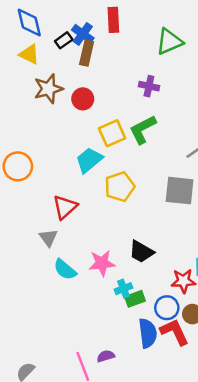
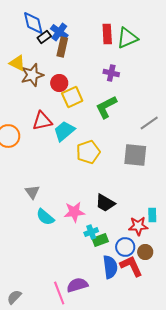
red rectangle: (113, 20) -> (107, 34), moved
blue diamond: (29, 22) -> (33, 23), moved
yellow triangle: (29, 54) -> (17, 63), moved
yellow square: (112, 133) -> (72, 97), moved
red triangle: (65, 207) -> (42, 121), moved, turned 30
purple semicircle: (106, 356) -> (77, 285), size x1.5

